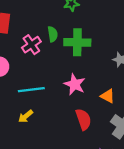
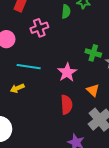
green semicircle: (53, 34) -> (66, 12), moved
green cross: (77, 42) -> (93, 53), moved, size x0.7

